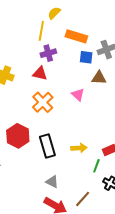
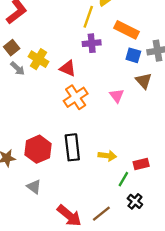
red triangle: (40, 73) -> (68, 68), moved
brown triangle: (99, 78) -> (144, 81), turned 35
red hexagon: (18, 136) -> (38, 149), moved
gray triangle: (52, 182) -> (34, 187), moved

